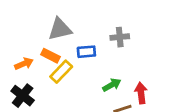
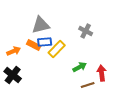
gray cross: (120, 37) -> (86, 31), turned 32
blue rectangle: (86, 52) -> (45, 42), moved
yellow rectangle: (61, 72) -> (57, 49), moved

